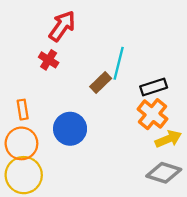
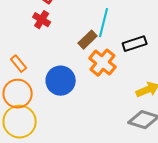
orange rectangle: (23, 110) -> (19, 64), turned -30
orange cross: (152, 114) -> (103, 63), moved

